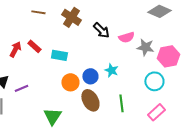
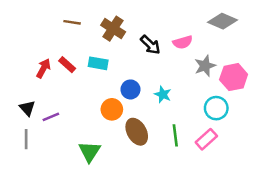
pink semicircle: (126, 37) -> (183, 42), moved
gray star: (145, 47) -> (205, 66), turned -30
cyan rectangle: (59, 55) -> (98, 63), moved
blue circle: (90, 76) -> (130, 89), moved
pink rectangle: (156, 112) -> (206, 139), moved

